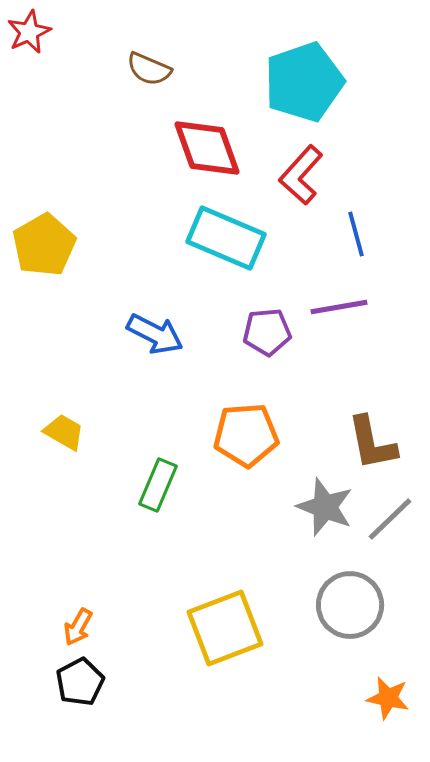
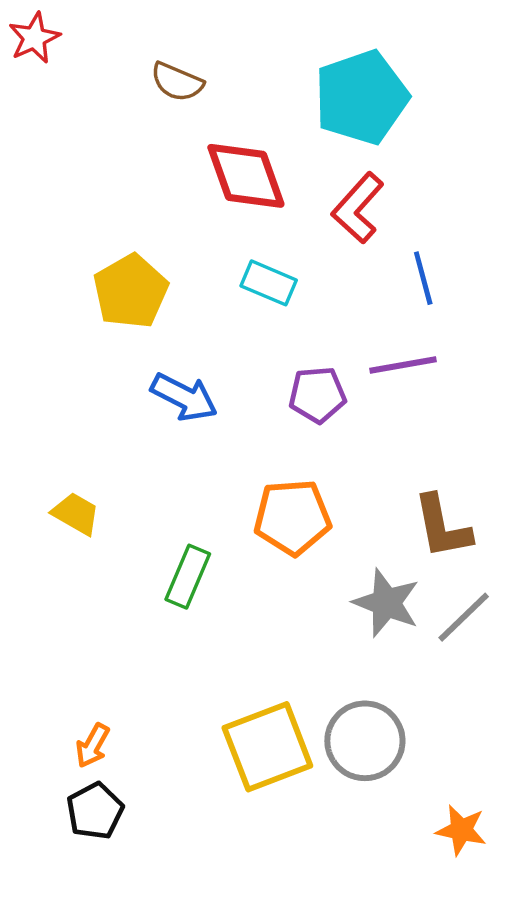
cyan rectangle: (226, 238) -> (269, 283), size x0.6
yellow pentagon: (44, 245) -> (131, 291), moved
gray circle: (350, 605) -> (365, 741), moved

